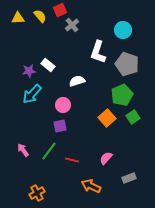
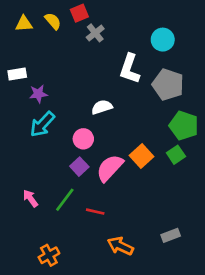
white rectangle: (48, 65) -> (17, 74), moved, turned -48
green pentagon: (122, 95) -> (184, 126), moved, turned -30
purple square: (60, 126) -> (79, 167), turned -32
pink semicircle: (106, 158) -> (110, 168), moved, size x1.6

